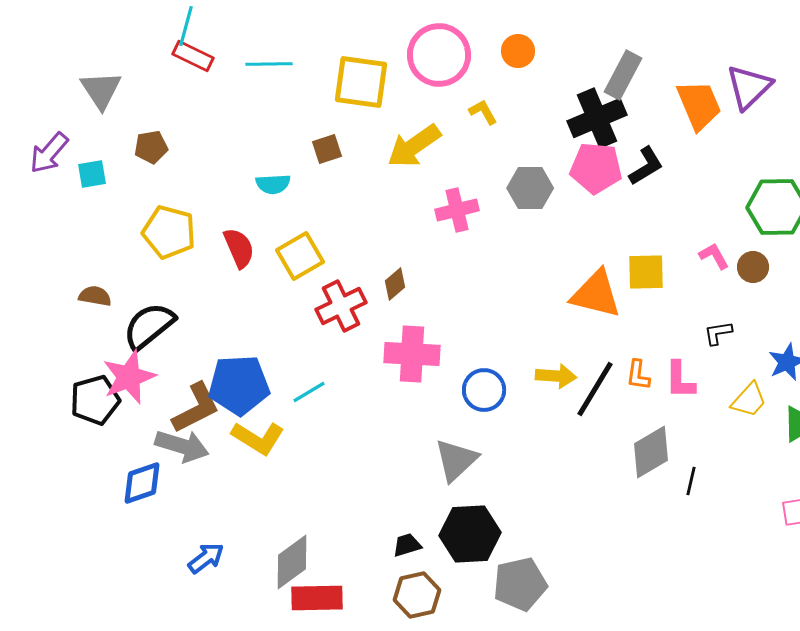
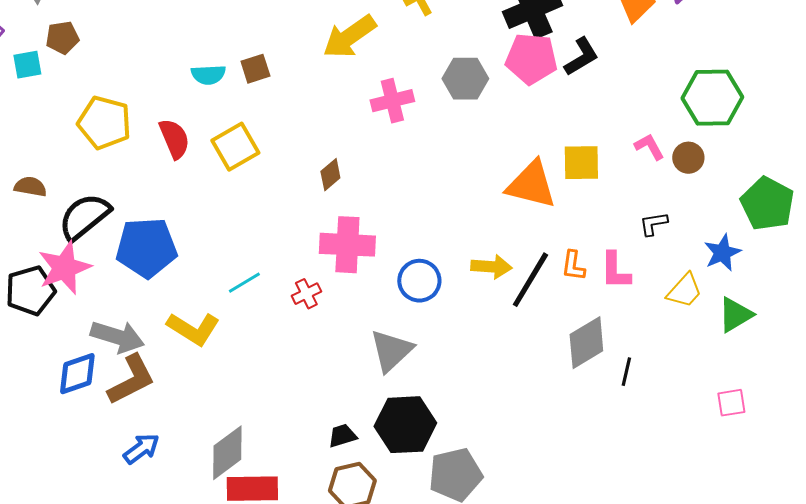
brown pentagon: (151, 147) -> (62, 38), moved
brown square: (327, 149) -> (255, 69), moved
red cross: (341, 306) -> (306, 294), moved, size x0.6
blue pentagon: (239, 385) -> (146, 248), moved
brown L-shape: (196, 408) -> (131, 380), moved

